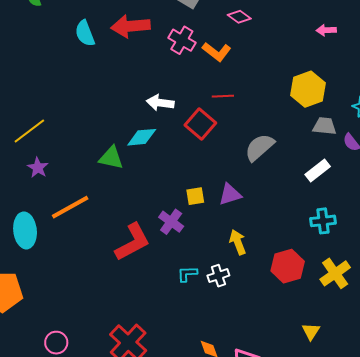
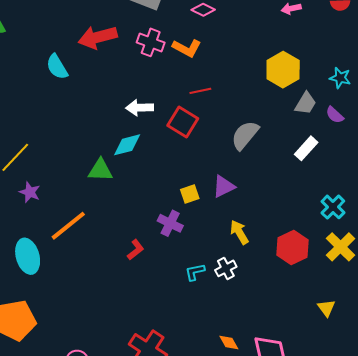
cyan semicircle: (85, 33) -> (57, 67), moved
gray trapezoid: (325, 126) -> (306, 103), turned 125
cyan cross: (323, 221) -> (333, 207), moved, turned -30
red L-shape: (133, 242) -> (136, 250), size x0.5

